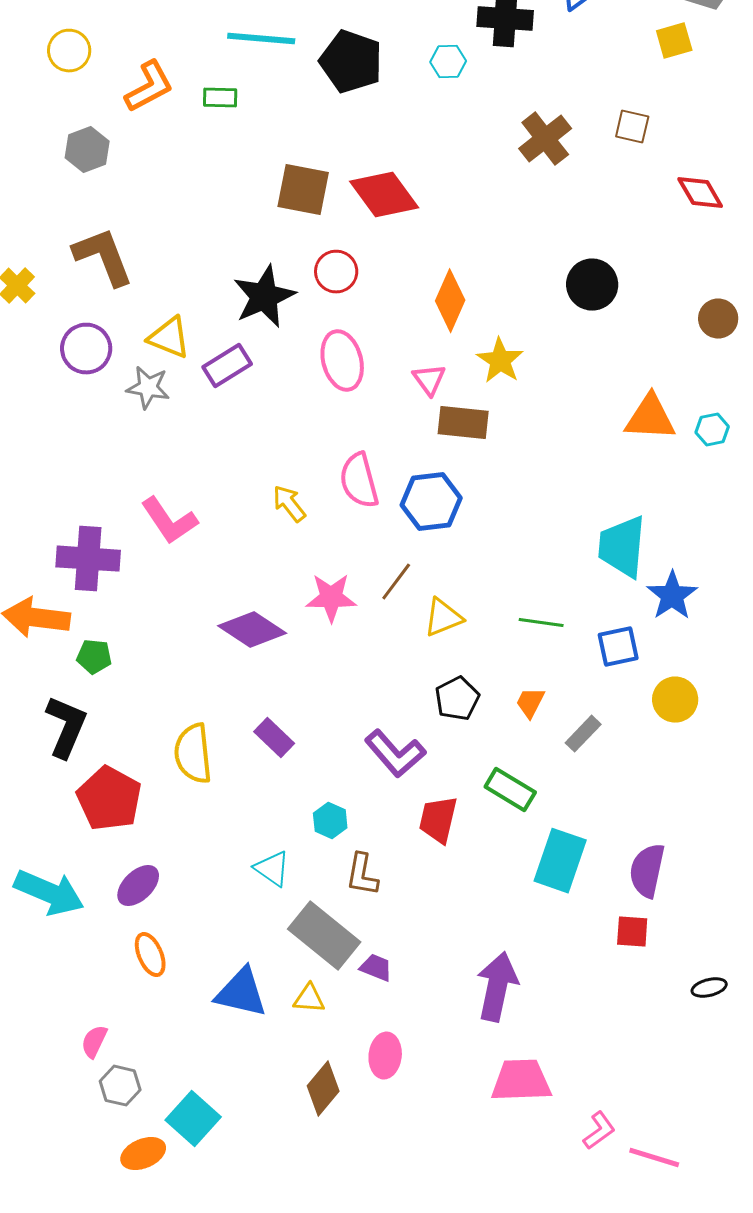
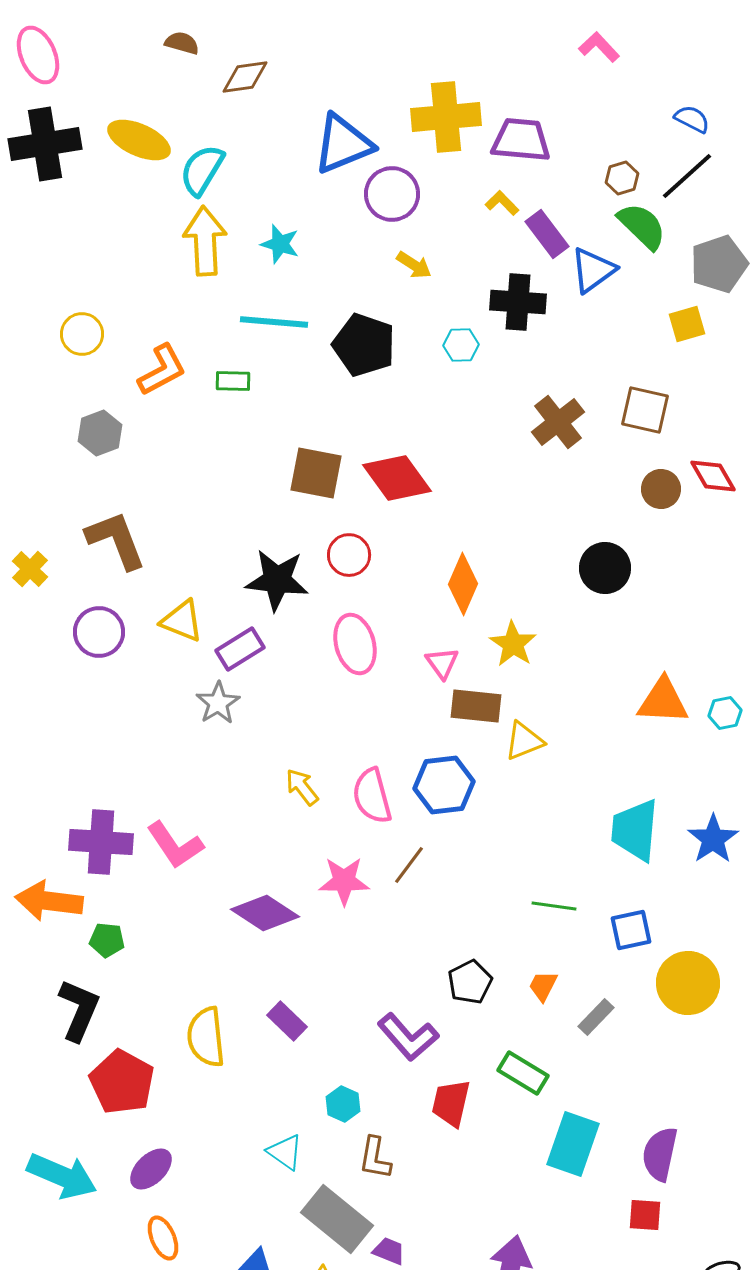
brown square: (632, 127) -> (645, 410), size x1.4
black star: (264, 297) -> (277, 580), turned 30
brown circle: (718, 319) -> (661, 489), moved
gray star: (148, 388) -> (218, 703), moved, turned 30
pink semicircle: (359, 481) -> (372, 796), moved
pink L-shape: (169, 521) -> (175, 845), moved
blue star: (672, 596) -> (713, 839), moved
yellow triangle: (443, 618) -> (524, 741), moved
yellow circle: (675, 700) -> (688, 983), size x1.4

